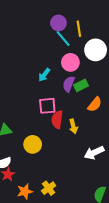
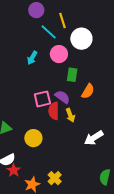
purple circle: (58, 23) -> (36, 10), moved
cyan arrow: (44, 75) -> (32, 58), moved
purple semicircle: (69, 84) -> (62, 97), moved, turned 112
green rectangle: (81, 85) -> (72, 75), turned -48

